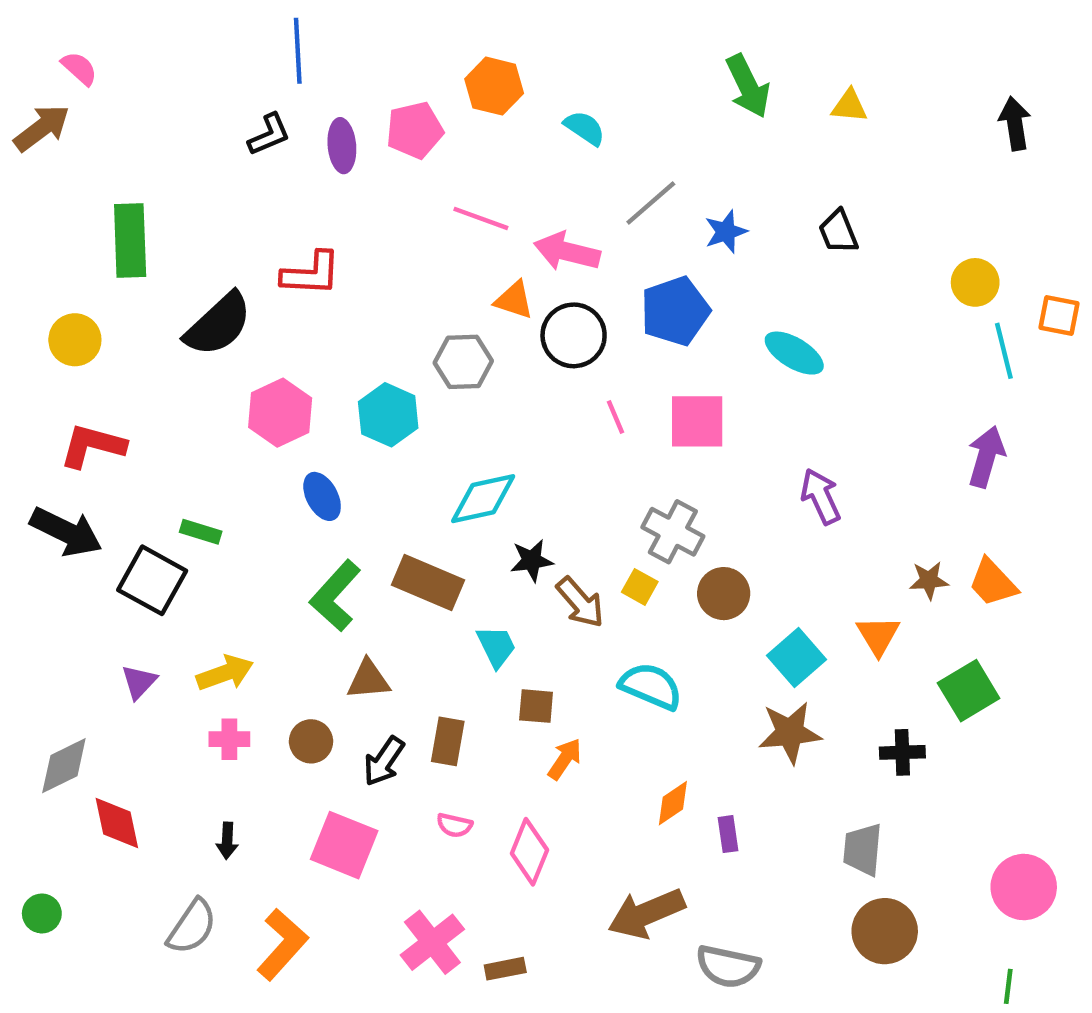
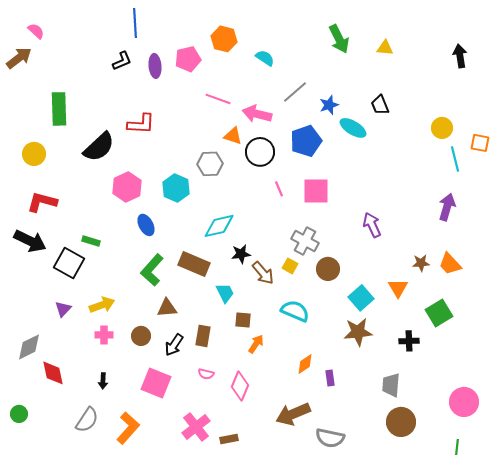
cyan ellipse: (794, 353) -> (353, 128), moved

